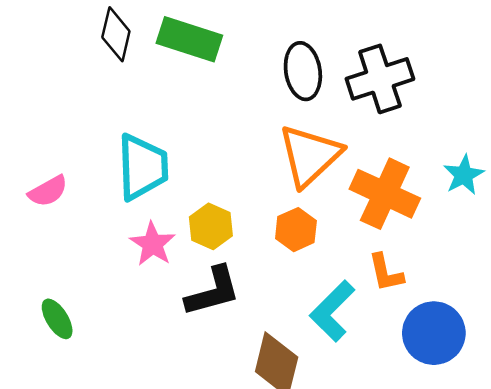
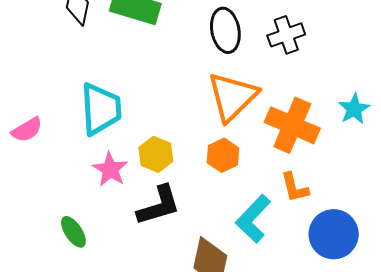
black cross: (380, 79) -> (286, 35), size x0.7
green ellipse: (57, 319) -> (73, 232), moved

